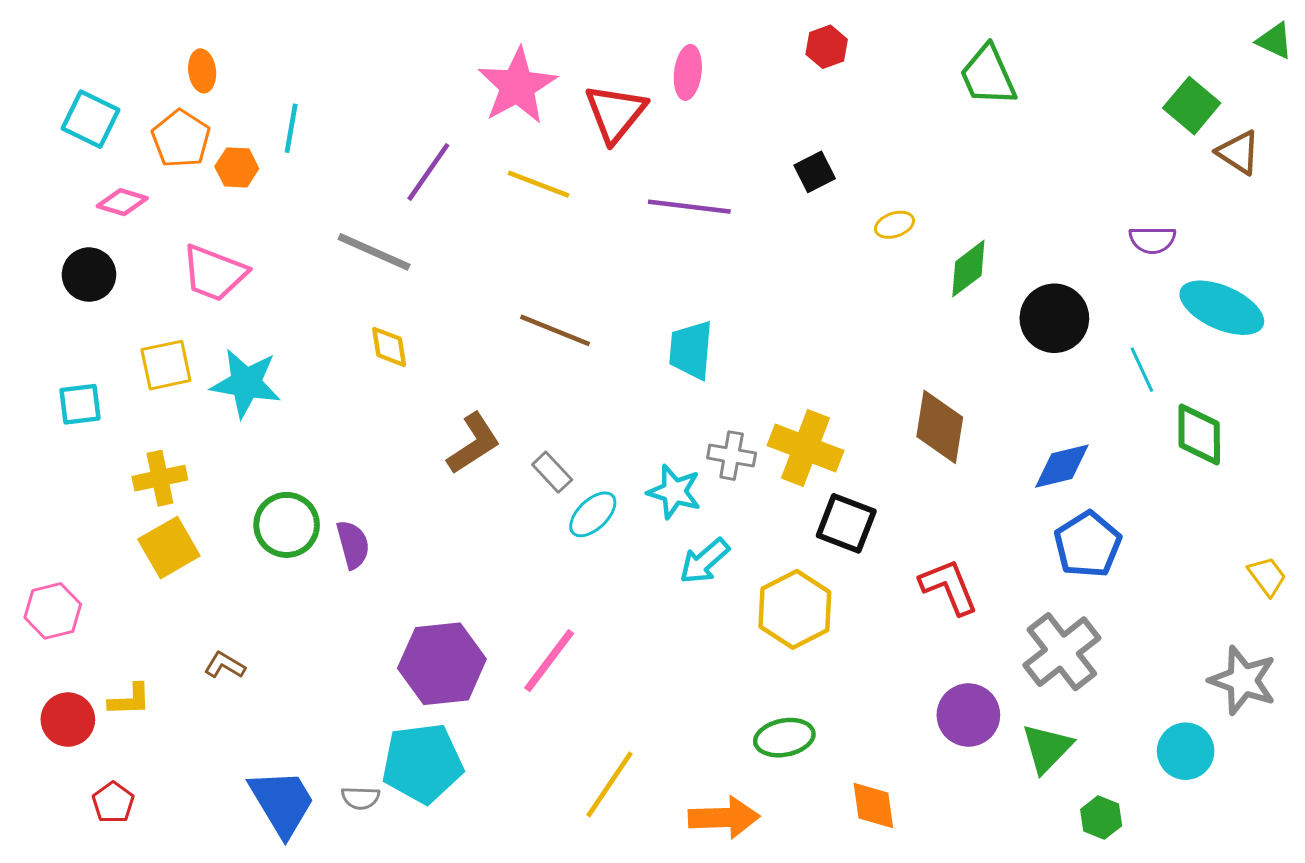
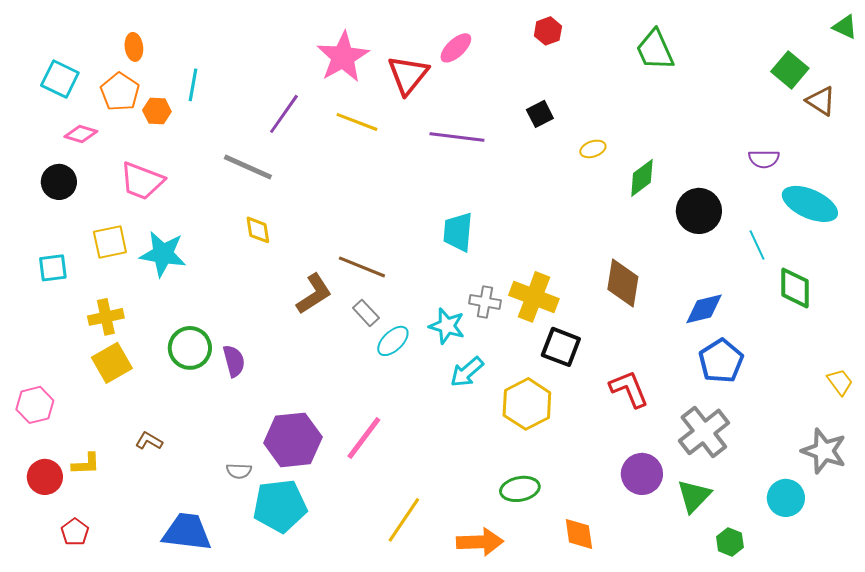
pink ellipse: (688, 72) -> (456, 48), turned 40
brown line: (555, 330) -> (362, 267), moved
gray semicircle: (361, 798) -> (239, 471), moved
blue trapezoid: (282, 802) -> (187, 532), turned -52

